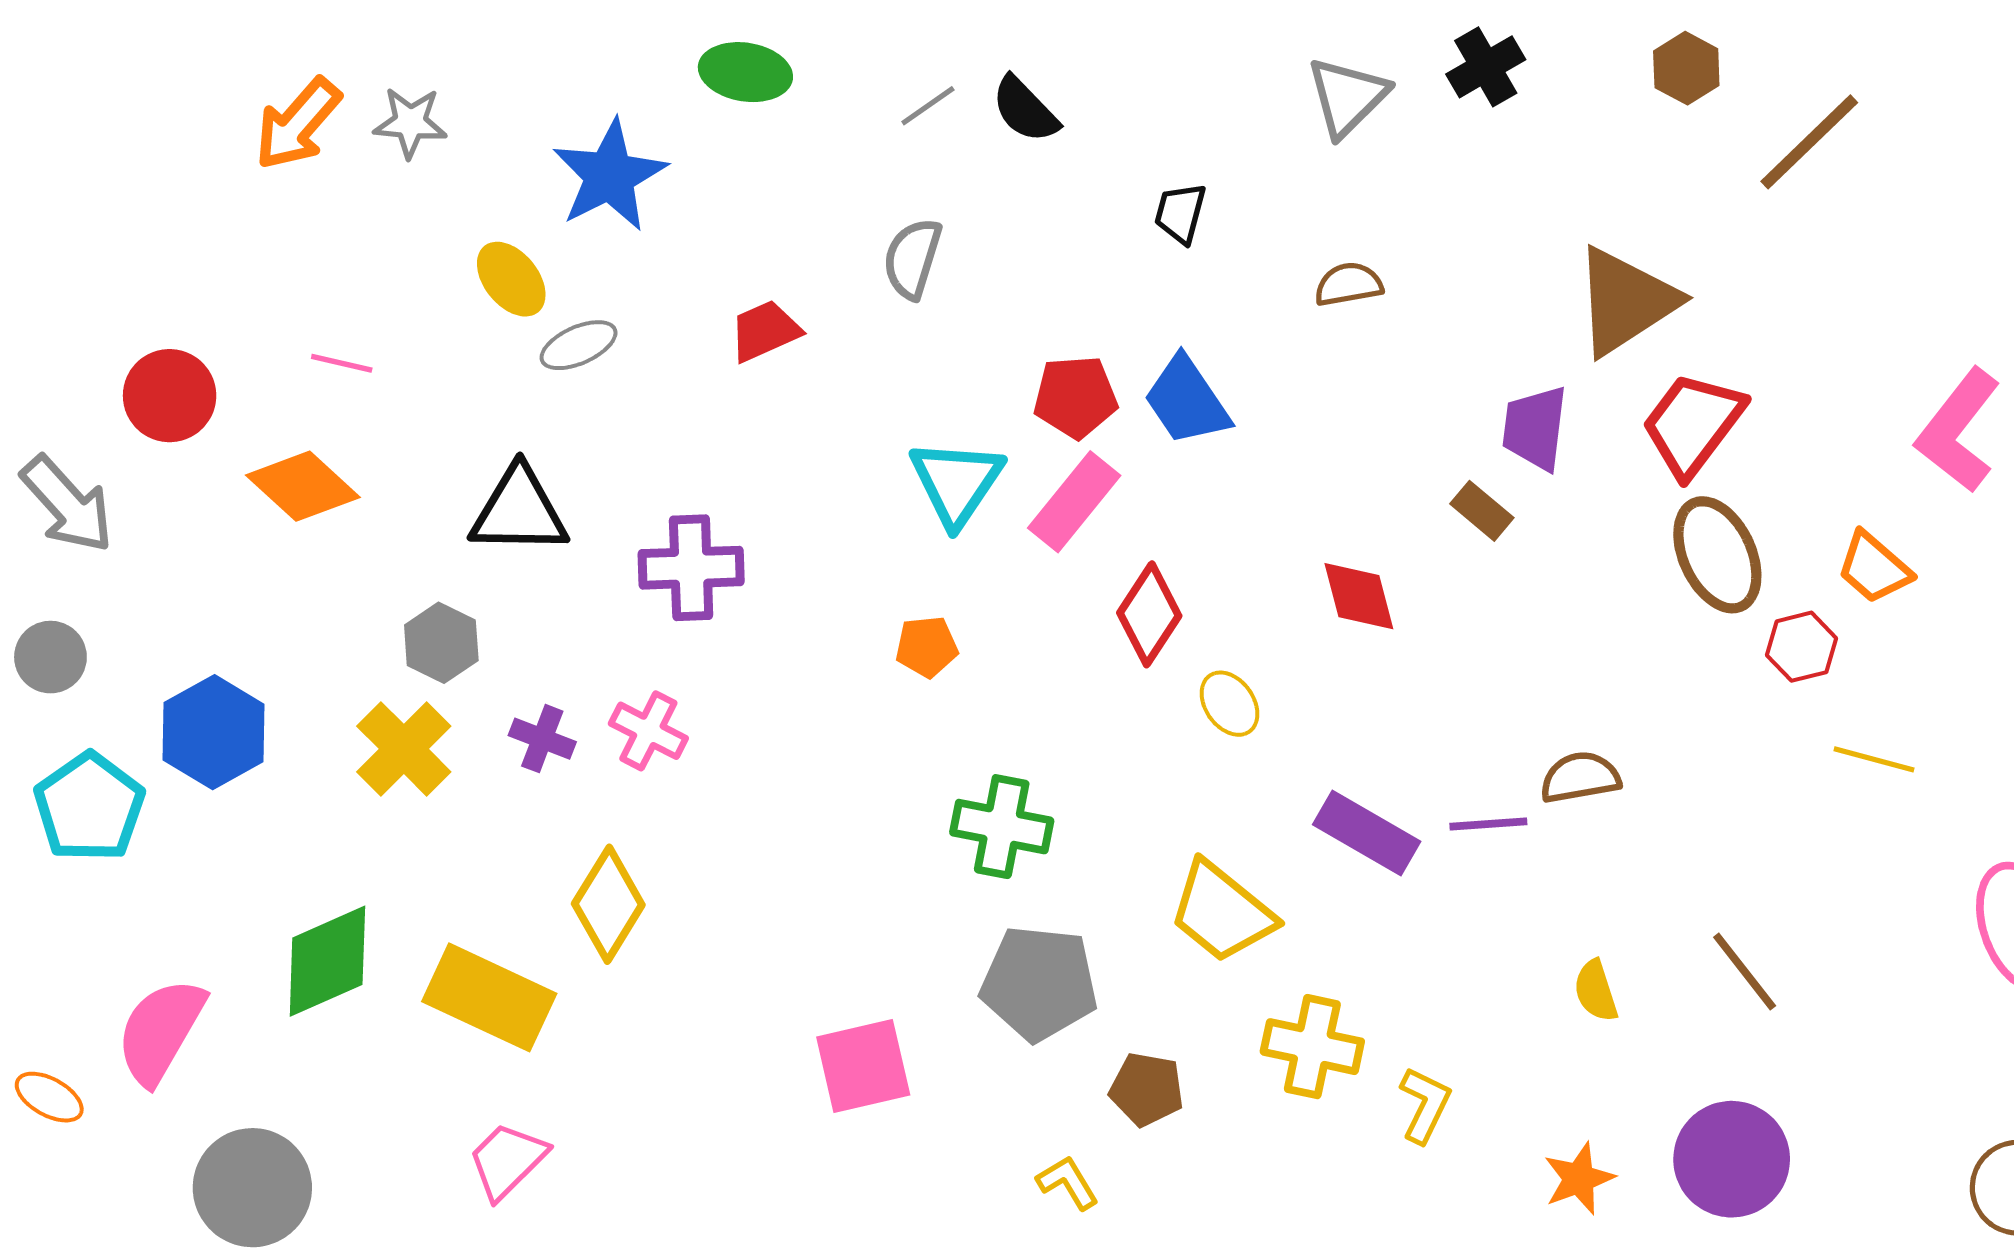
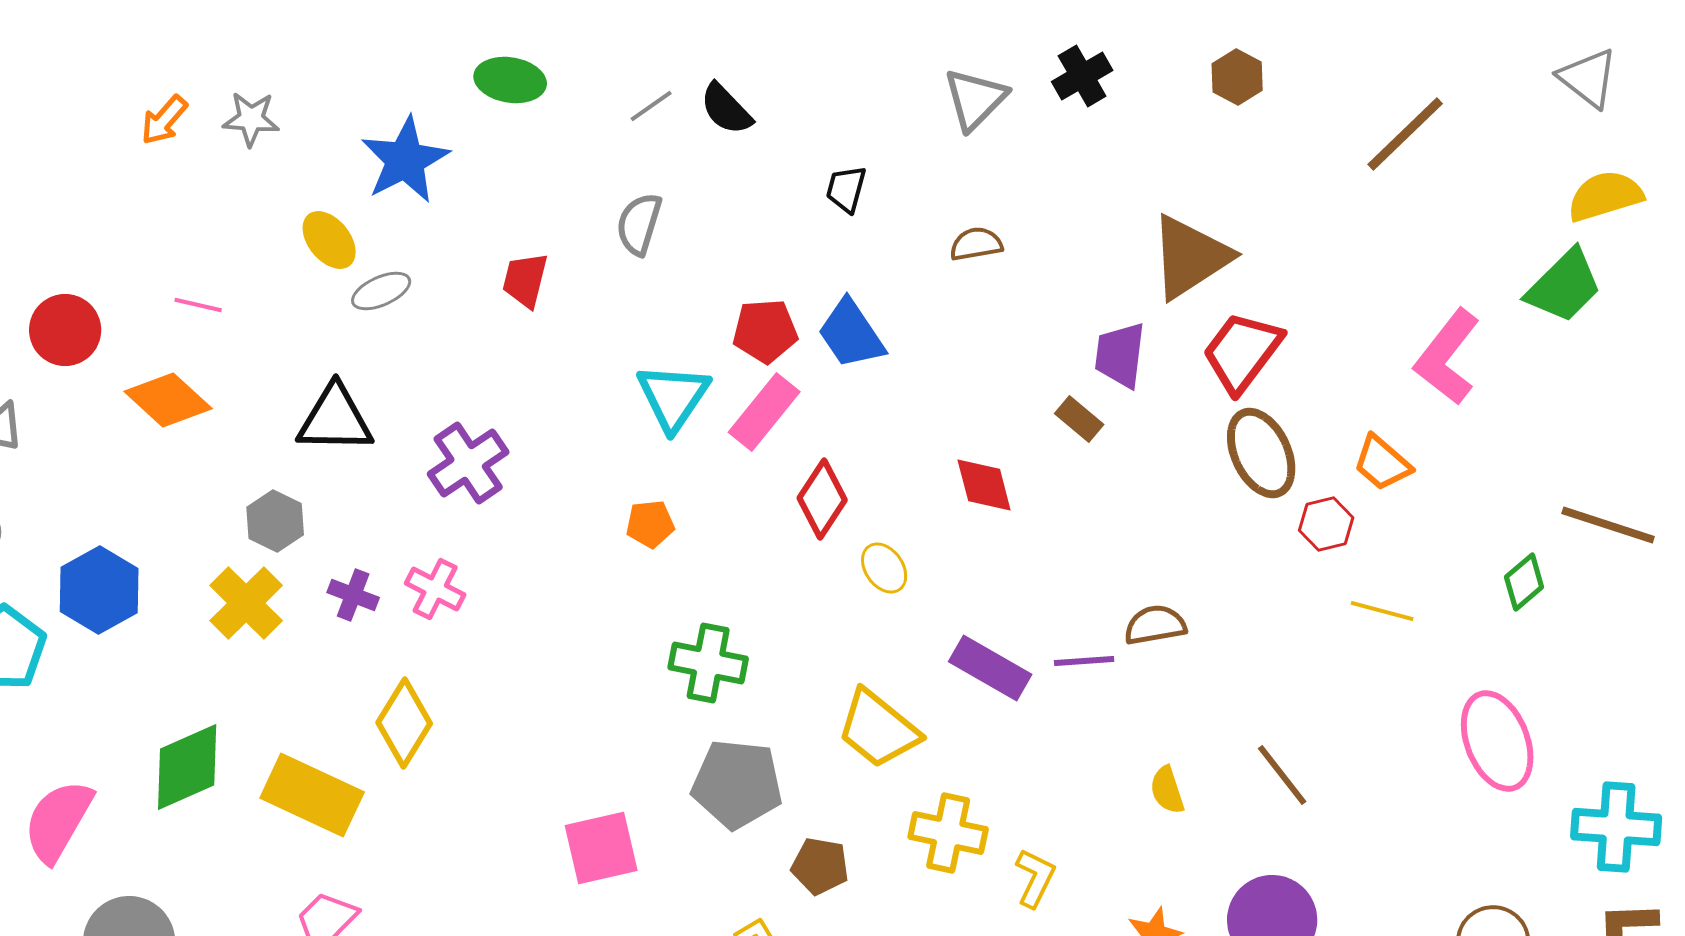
orange arrow: (298, 124) -> (164, 120), size x0.7
brown line: (1809, 142) -> (1405, 134), moved
red trapezoid: (765, 331) -> (525, 280), turned -52
purple cross: (691, 568) -> (468, 463), turned -32

